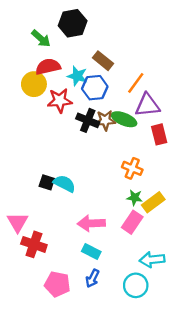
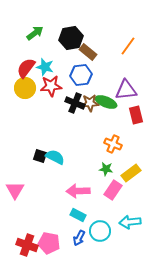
black hexagon: (73, 23) -> (71, 38), moved
green arrow: (41, 38) -> (35, 33), turned -78
red semicircle: (48, 67) -> (26, 68), moved, turned -40
cyan star: (77, 76) -> (45, 67), moved
orange line: (136, 83) -> (128, 46), moved
yellow circle: (34, 84) -> (25, 88), moved
green star: (135, 198) -> (106, 169), moved
red cross: (34, 244) -> (27, 245), moved
cyan circle: (136, 285) -> (100, 231), moved

